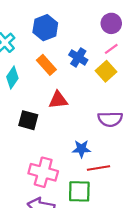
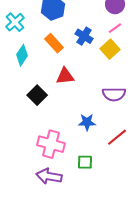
black square: (28, 120) -> (37, 95), turned 30
red line: (98, 168) -> (117, 137), moved, turned -30
green square: (79, 191) -> (85, 162), size x0.7

